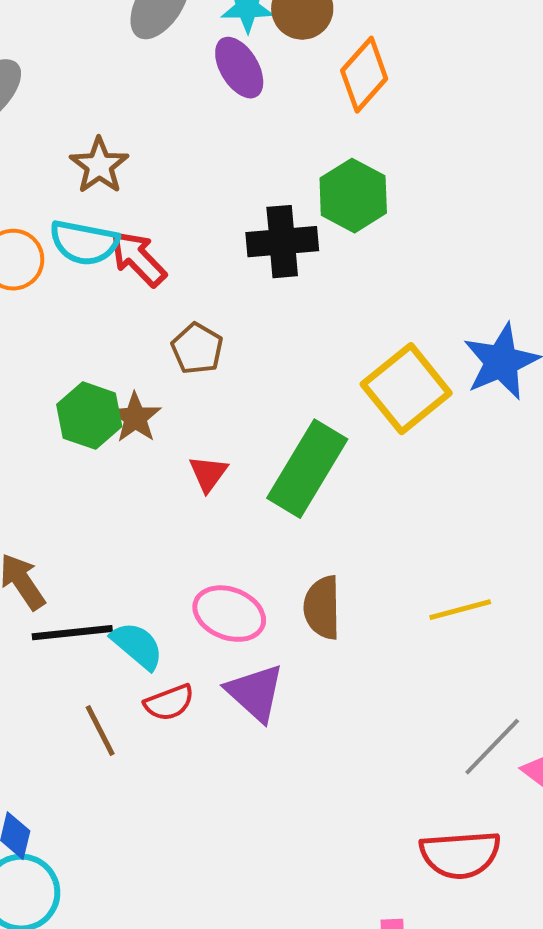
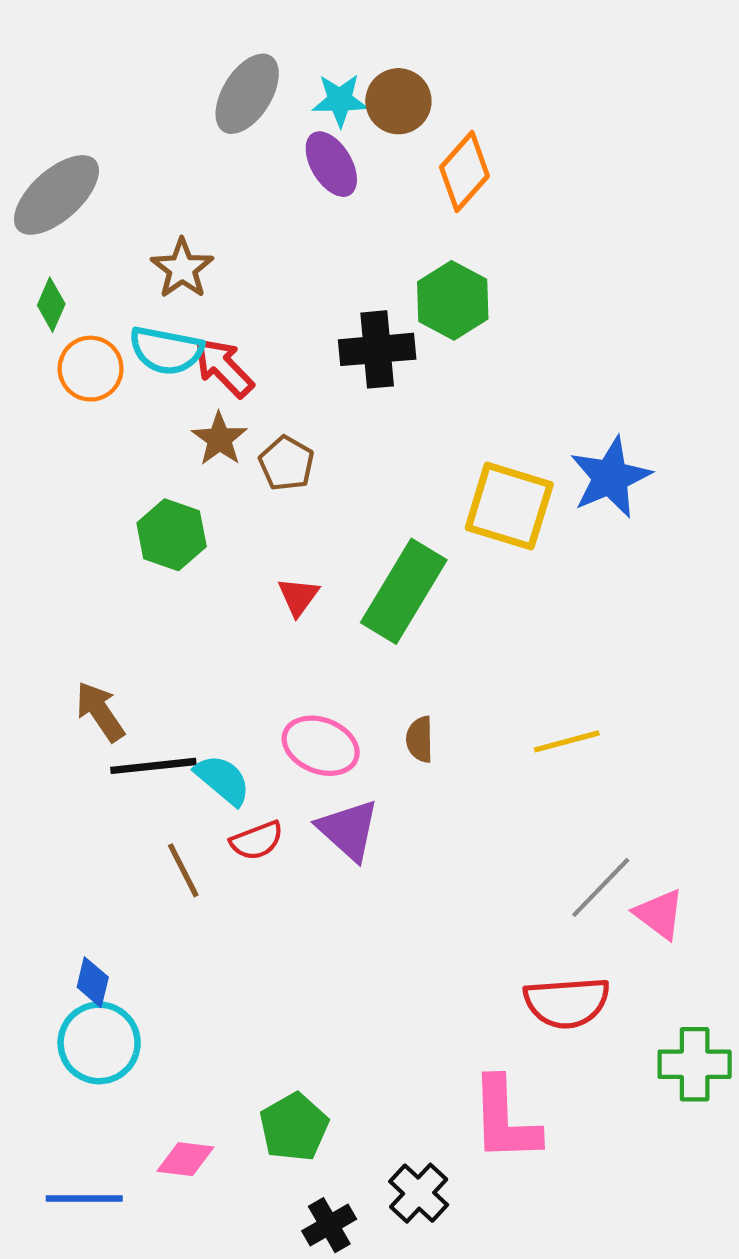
yellow square: (406, 389) -> (509, 506), turned -34
brown star: (135, 418) -> (219, 439), moved
brown semicircle: (322, 608) -> (420, 739), size x0.7

